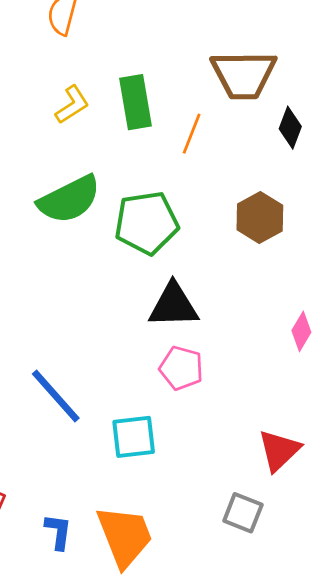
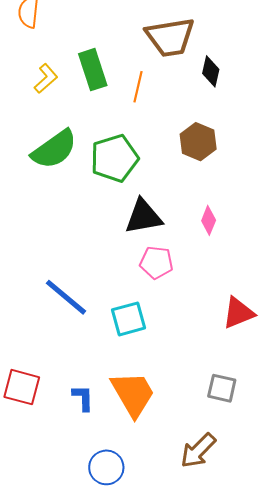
pink diamond: (301, 331) -> (209, 220), moved
red triangle: (279, 450) -> (238, 313), turned 30
gray square: (243, 513) -> (222, 388), moved

